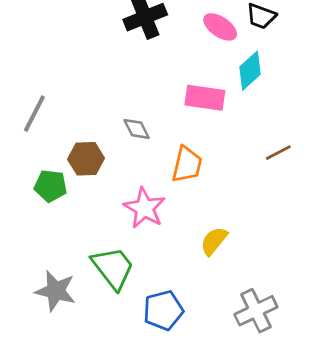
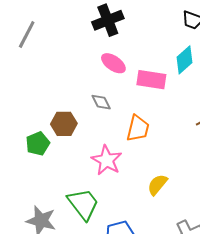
pink ellipse: (220, 27) -> (113, 63), moved
gray line: (34, 114) -> (27, 34), moved
green pentagon: (50, 186) -> (38, 144), turned -30

